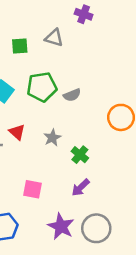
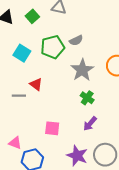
green square: (20, 46) -> (32, 16), turned -32
gray semicircle: (72, 95) -> (76, 40), moved
gray star: (52, 138) -> (82, 70), moved, size x1.6

